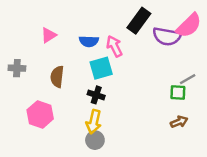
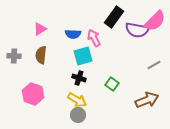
brown semicircle: (57, 77) -> (41, 55), moved
green square: (178, 93) -> (112, 84), moved, turned 32
yellow arrow: (94, 122) -> (77, 100), turned -72
brown arrow: (179, 122) -> (147, 100), size x1.6

